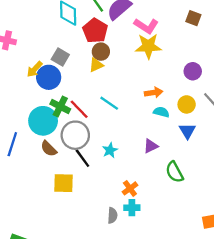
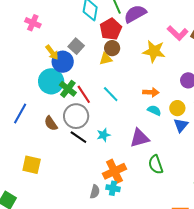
pink L-shape: (146, 26) -> (178, 33), moved
yellow arrow: (35, 69) -> (52, 52), turned -91
cyan circle: (43, 121) -> (51, 81), moved
blue triangle: (187, 131) -> (181, 125), moved
purple triangle: (151, 146) -> (139, 138), size x1.5
black line: (82, 158) -> (78, 137), turned -30
yellow square: (63, 183) -> (32, 165), moved
orange cross: (130, 188) -> (114, 171), size x1.6

